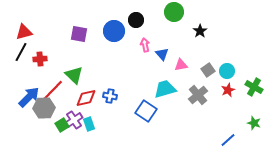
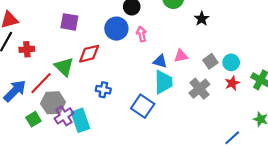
blue circle: (114, 31) -> (116, 29), moved
blue triangle: (162, 54) -> (160, 61), moved, turned -32
cyan trapezoid: (165, 89) -> (163, 82), turned 105
red diamond: (86, 98) -> (89, 54), moved
gray hexagon: (44, 108) -> (53, 103), moved
cyan rectangle: (89, 124) -> (80, 120), size x1.5
green square: (62, 125) -> (33, 119), moved

